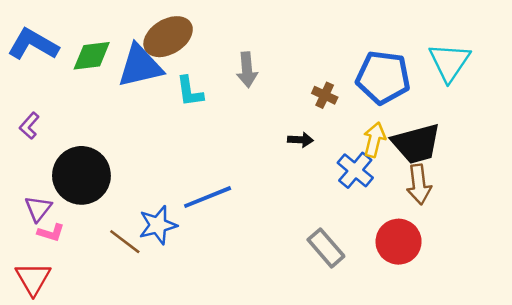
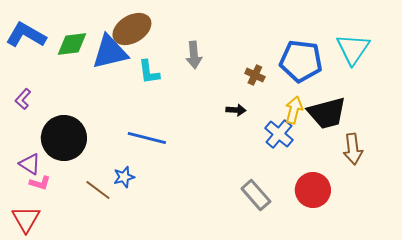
brown arrow: (419, 184) -> (353, 149), moved
blue line: (208, 197) -> (147, 138), moved, turned 36
purple triangle: (38, 209) -> (30, 164), turned -35
blue star: (158, 225) -> (124, 177), size x0.7

